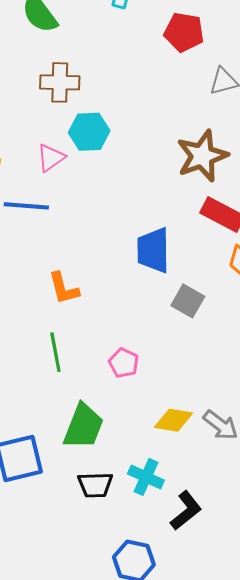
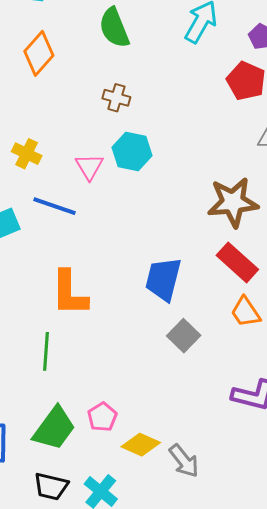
brown cross: (60, 82) -> (116, 98), size x0.7
pink triangle: (51, 158) -> (89, 167), turned -40
orange L-shape: (64, 288) -> (69, 293), size x1.4
pink pentagon: (124, 363) -> (102, 417), moved

